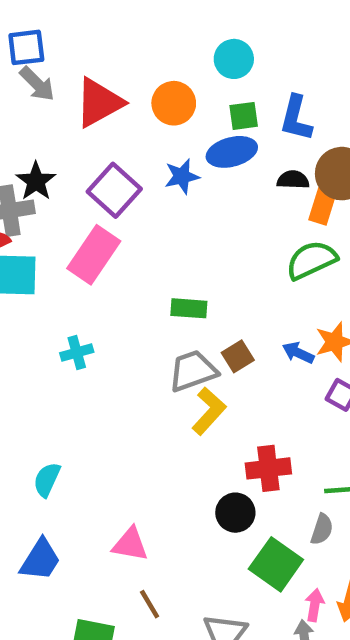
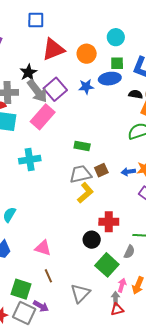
blue square: (26, 47) -> (36, 20), moved
gray arrow: (37, 84) -> (37, 91), moved, size x1.4
black star: (36, 181) -> (28, 73), moved
cyan cross: (77, 353) -> (30, 160), size x1.5
blue arrow: (298, 353) -> (128, 172), turned -40

